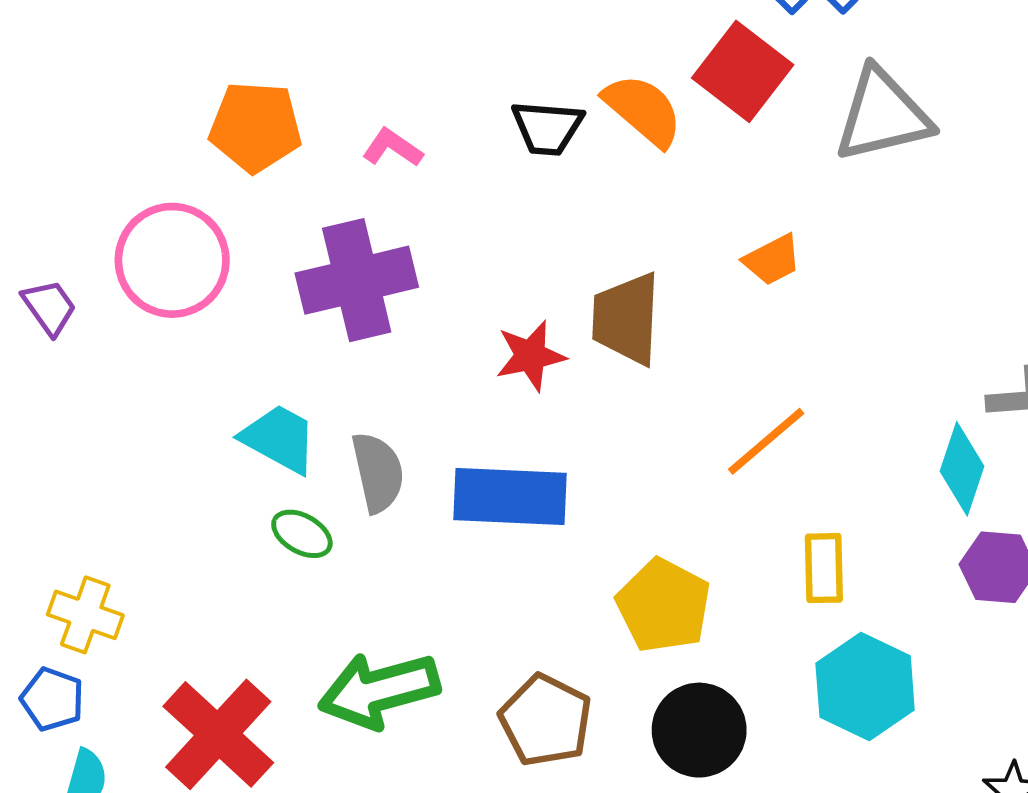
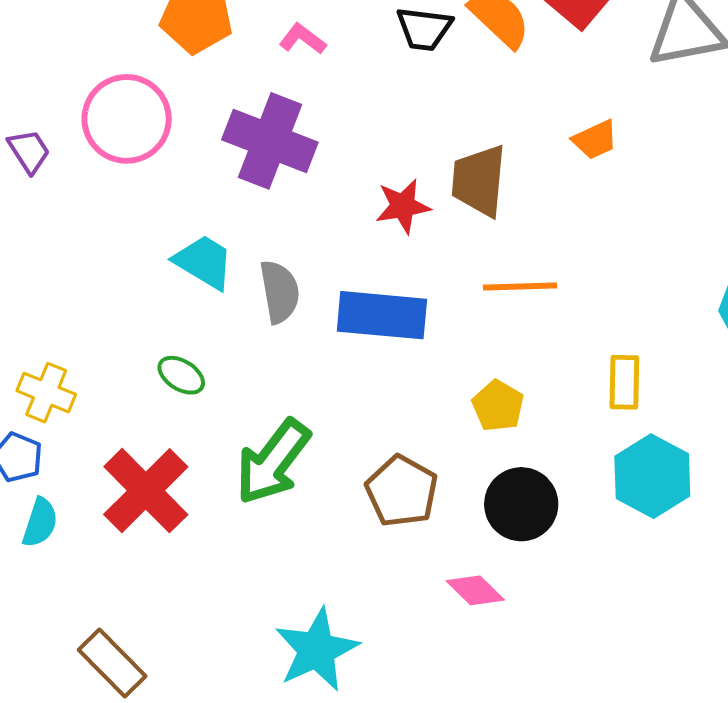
purple cross: (357, 280) -> (270, 141), turned 32
orange line: (766, 441) -> (520, 287), moved, turned 36
green ellipse: (302, 534) -> (181, 375), moved
yellow pentagon: (664, 606) -> (498, 406), size x0.7
green arrow: (379, 690) -> (273, 462), turned -40

